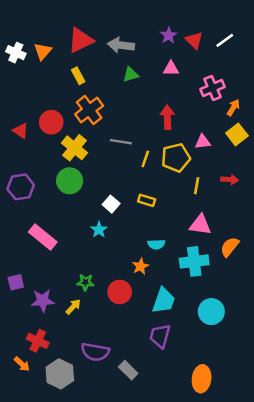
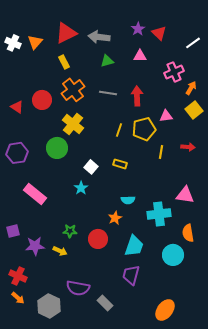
white line: (225, 40) -> (193, 43), moved
gray line: (121, 142) -> (108, 93), moved
yellow cross: (74, 148) -> (73, 124), moved
pink triangle: (200, 225) -> (185, 195), moved
orange semicircle: (230, 247) -> (188, 233), moved, turned -48
yellow arrow: (73, 307) -> (60, 251), turned 72
red cross: (38, 341) -> (18, 276), moved
orange ellipse: (202, 379) -> (165, 310), turned 30

